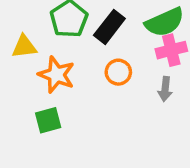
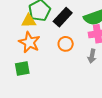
yellow triangle: (24, 47) -> (29, 21), moved

